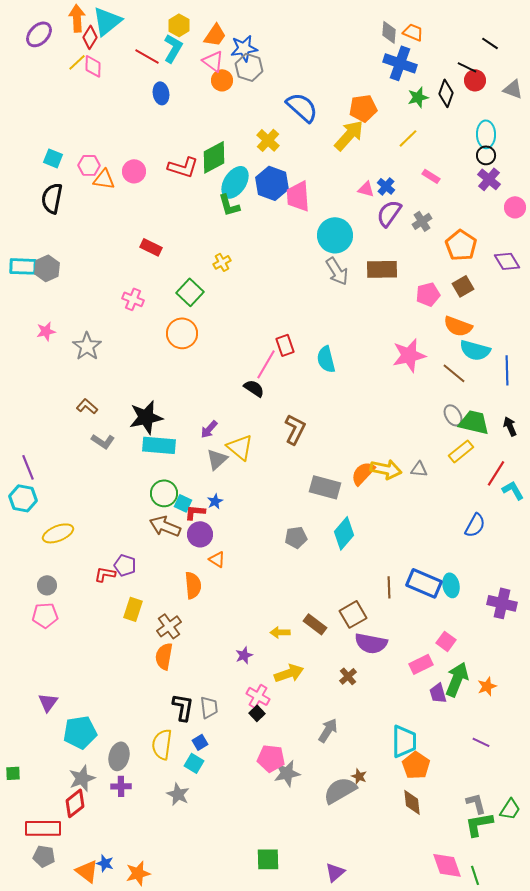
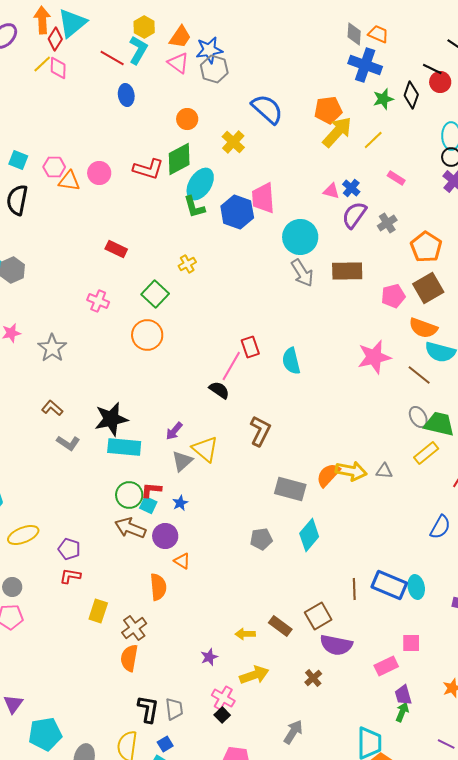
orange circle: (222, 80) -> (187, 119), moved
yellow arrow: (349, 135) -> (337, 132), moved
blue hexagon: (272, 183) -> (237, 212), moved
brown square: (463, 286) -> (428, 288), size x1.4
red L-shape: (195, 512) -> (151, 490), moved
purple pentagon: (125, 565) -> (69, 549), moved
pink square: (446, 641) -> (411, 643), turned -36
green arrow: (457, 679) -> (402, 712), moved, size x0.6

